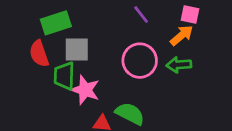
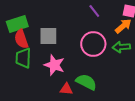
green rectangle: (56, 23) -> (17, 24), moved
green trapezoid: (64, 76) -> (23, 58), moved

